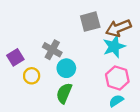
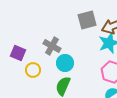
purple square: (15, 57) -> (18, 53), turned -35

